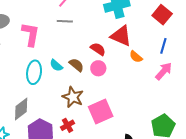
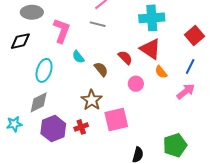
cyan semicircle: (56, 65) -> (78, 57), moved
pink circle: (98, 68) -> (136, 84), moved
cyan ellipse: (34, 72) -> (44, 70), moved

